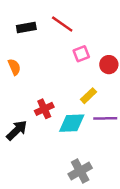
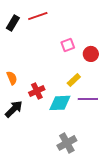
red line: (62, 24) -> (38, 16), moved, turned -54
black rectangle: (26, 28) -> (13, 23), moved, turned -49
orange semicircle: (14, 67) -> (12, 78), moved

